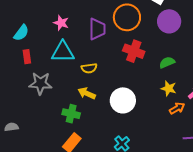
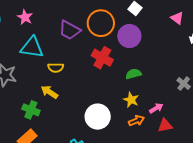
purple circle: (169, 21) -> (129, 36), moved
pink star: (61, 23) -> (25, 17), moved
purple trapezoid: (97, 29) -> (70, 30), turned 110
white circle: (123, 100) -> (98, 117), moved

